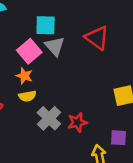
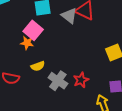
gray triangle: (55, 46) -> (69, 16), moved
orange star: (24, 76) -> (27, 43), moved

